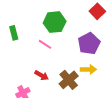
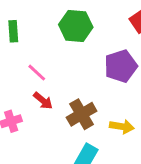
pink line: (45, 44) -> (37, 73), moved
yellow arrow: (88, 69) -> (122, 127), moved

